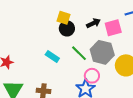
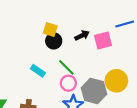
gray hexagon: (102, 52) -> (94, 91), moved
pink circle: (92, 76) -> (68, 83), moved

